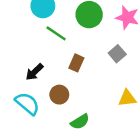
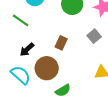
green line: (56, 33) -> (21, 20), moved
brown circle: (59, 95) -> (47, 68), size x1.5

